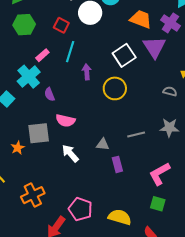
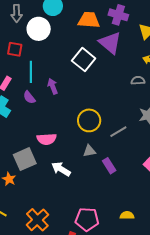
yellow circle: (115, 88) -> (89, 120), moved
purple semicircle: (50, 94) -> (29, 97), moved
yellow semicircle: (120, 217) -> (127, 215), size x0.6

